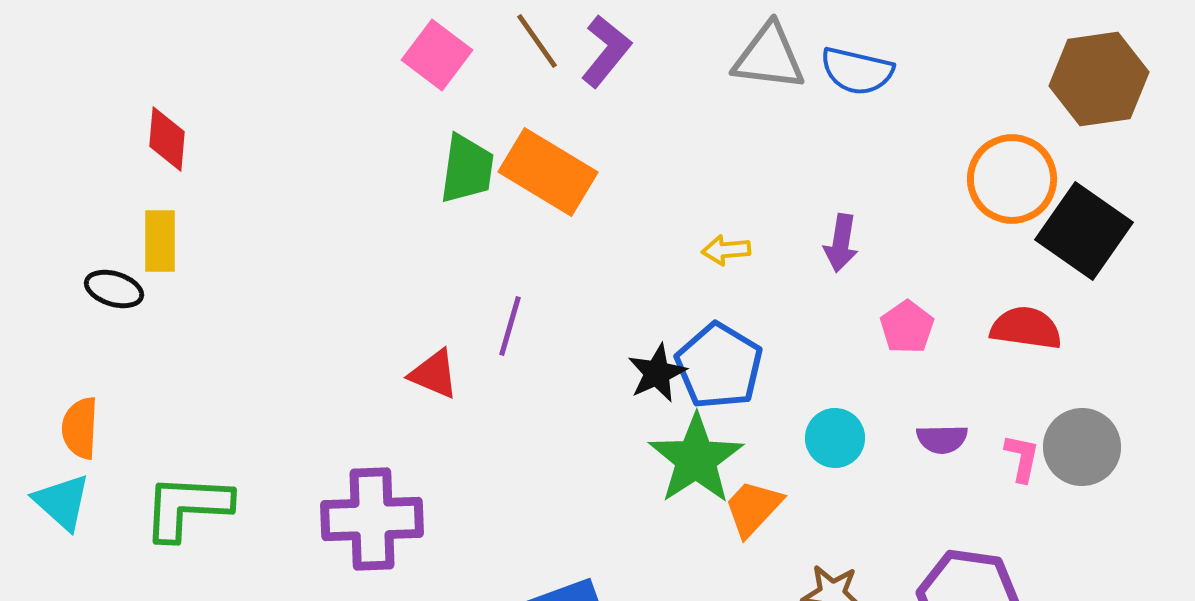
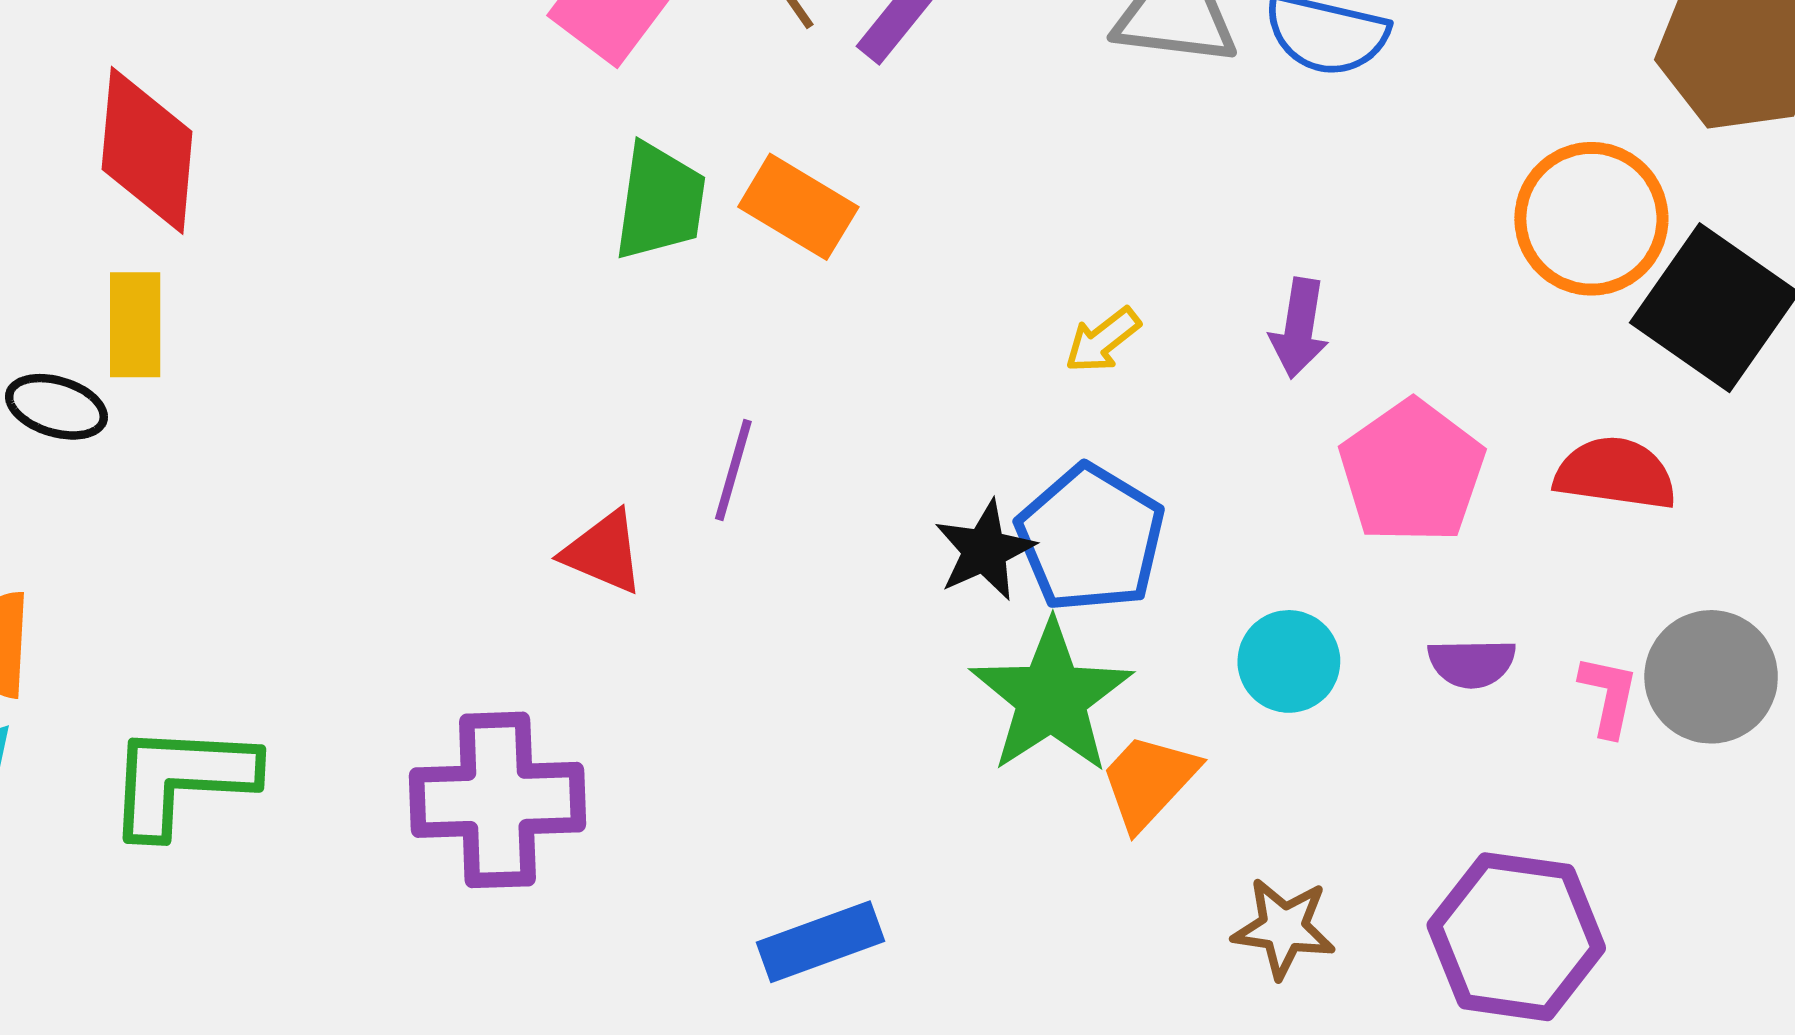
red diamond: (167, 139) -> (147, 150), size x1.5
orange rectangle: (548, 172) -> (798, 207), size x0.7
yellow arrow: (726, 250) -> (1103, 340), turned -33
pink pentagon: (907, 327) -> (1412, 472), size x1.6

